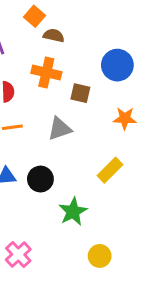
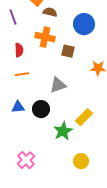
blue circle: (117, 65) -> (84, 24), moved
gray triangle: (60, 129) -> (58, 85), moved
yellow rectangle: (110, 170) -> (84, 117), moved

